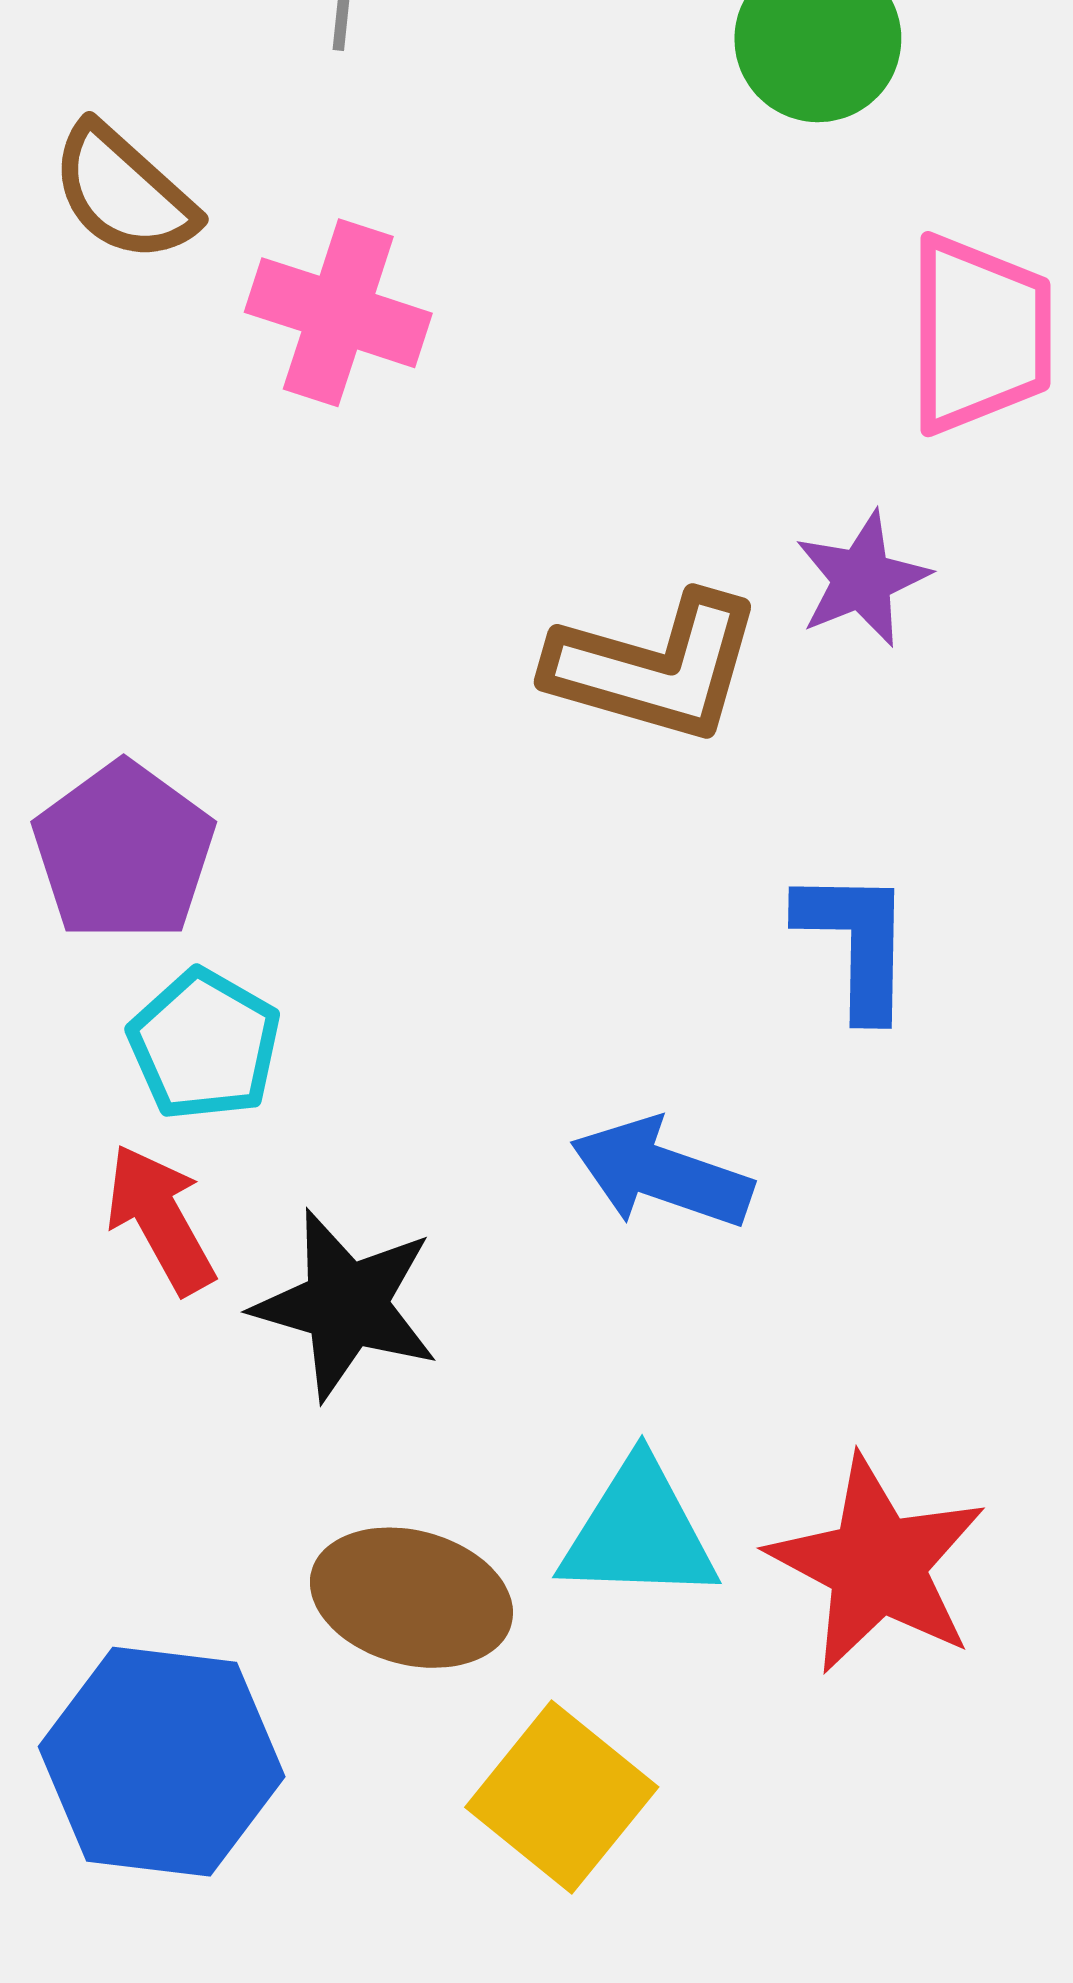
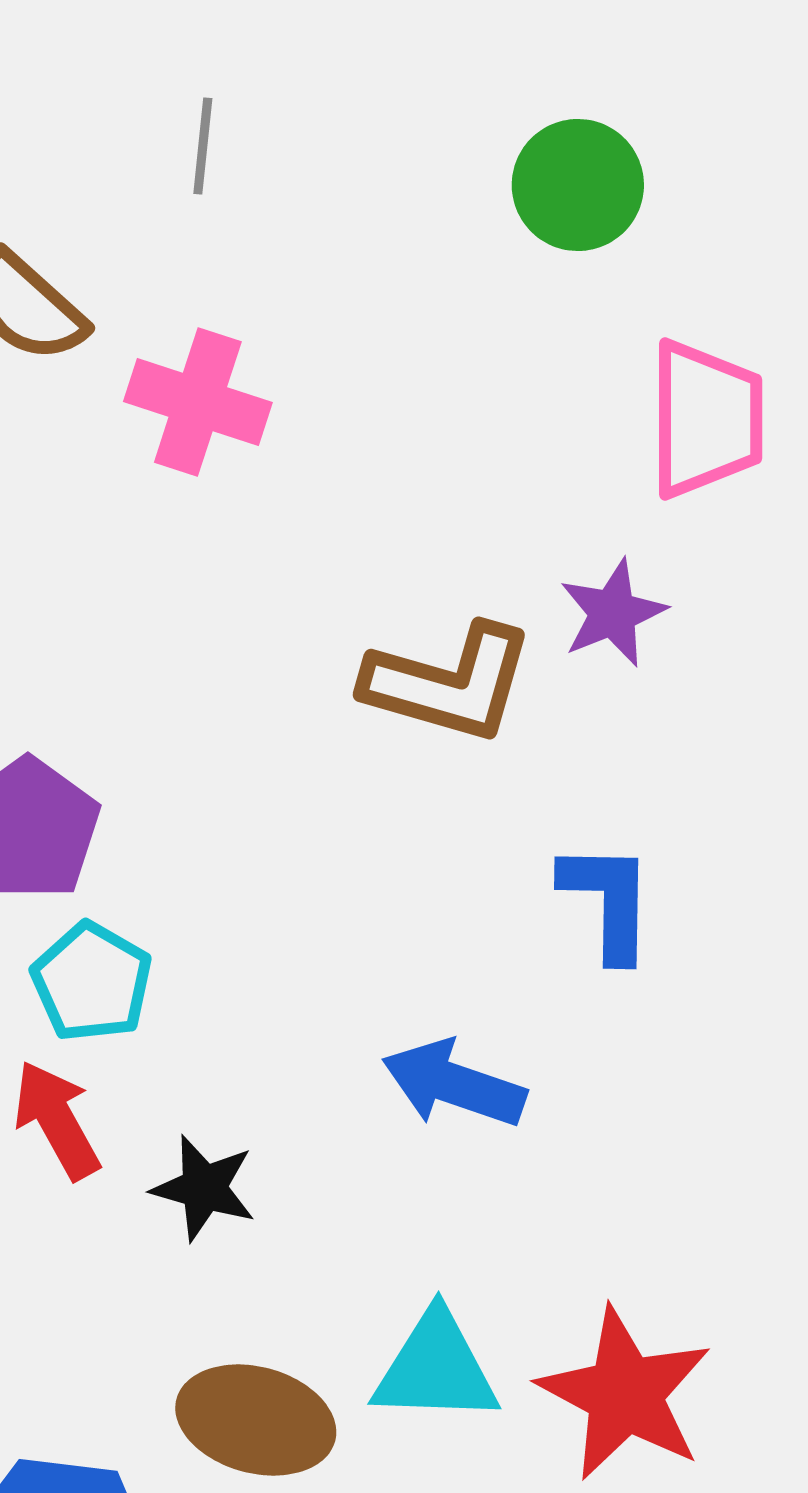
black star: (346, 1305) -> (204, 1188), size x0.7

